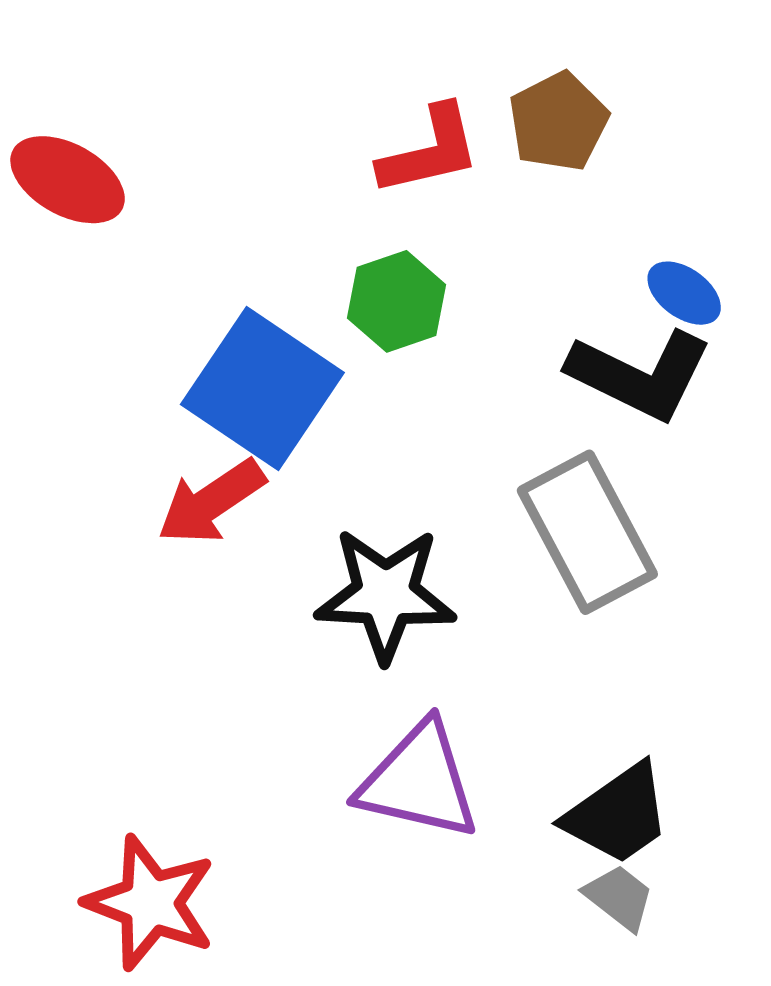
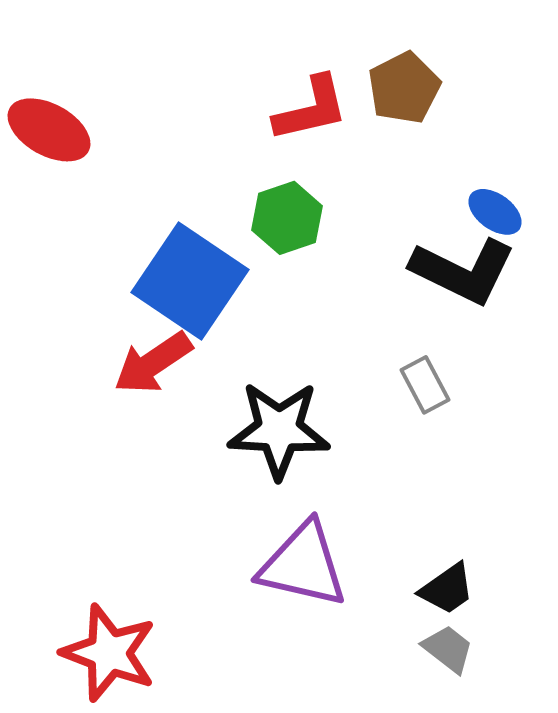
gray rectangle: (587, 532) -> (425, 385), size x0.5
black trapezoid: (618, 814) -> (447, 589), size x0.7

